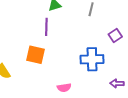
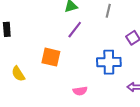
purple line: (46, 27) -> (75, 30), moved, turned 36

